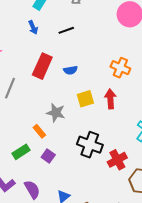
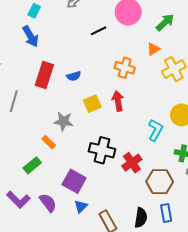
blue arrow: (33, 27) -> (31, 36), size x1.5
black line: (66, 30) -> (99, 31), moved
purple square: (48, 156) -> (74, 181), moved, size x1.6

